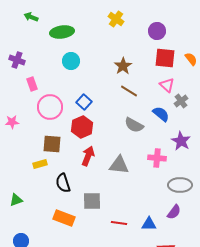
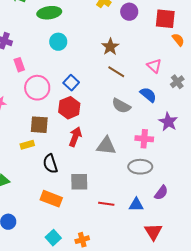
purple circle: (157, 31) -> (129, 12), moved
red square: (165, 58) -> (165, 19), moved
gray cross: (181, 101) -> (177, 82), moved
gray ellipse: (180, 185) -> (140, 167), moved

